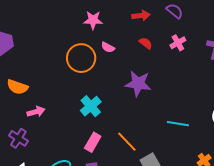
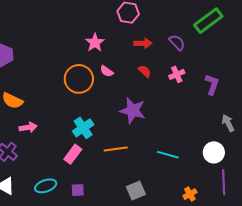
pink star: (93, 20) -> (95, 43), turned 30
pink rectangle: (93, 142) -> (73, 154), moved
orange line: (127, 142) -> (116, 149), moved, turned -60

